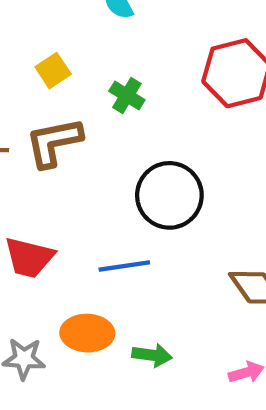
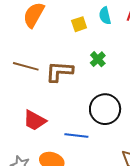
yellow square: (53, 71) -> (79, 24), moved

